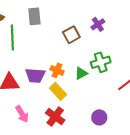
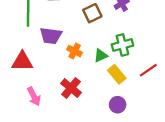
purple trapezoid: (35, 75) -> (51, 36), moved
yellow rectangle: (58, 91) -> (117, 74), moved
red cross: (55, 117) -> (71, 88), moved

